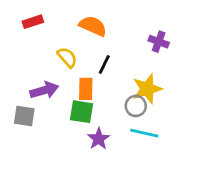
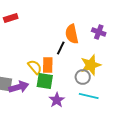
orange semicircle: (93, 26) -> (72, 34), moved, turned -126
yellow semicircle: (67, 57) -> (35, 67), moved
purple arrow: (44, 90) -> (19, 87), moved

